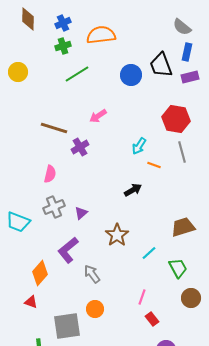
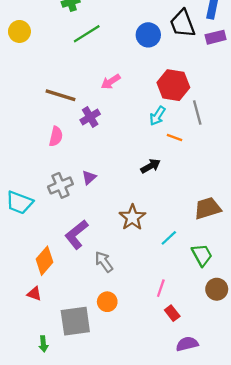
red hexagon: (176, 119) -> (173, 85), moved
gray line: (182, 152) -> (197, 112), moved
pink semicircle: (50, 174) -> (56, 136), moved
purple triangle: (81, 213) -> (89, 177), moved

